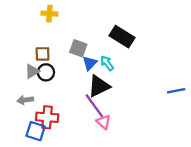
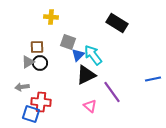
yellow cross: (49, 14) -> (51, 17), moved
black rectangle: (122, 37) -> (117, 23), moved
cyan arrow: (107, 63) -> (93, 55), size x1.5
purple line: (94, 106) -> (112, 92), moved

